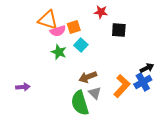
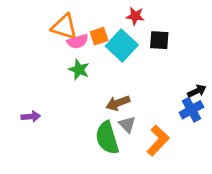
cyan square: (81, 45) -> (122, 45), moved, size x1.6
orange L-shape: (122, 86) -> (158, 141), moved

